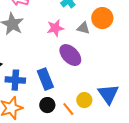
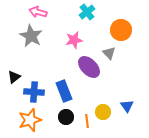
gray triangle: (83, 28) -> (109, 53), moved, turned 32
blue triangle: (108, 94) -> (127, 106), size x0.6
orange line: (68, 109) -> (87, 121), turned 32

